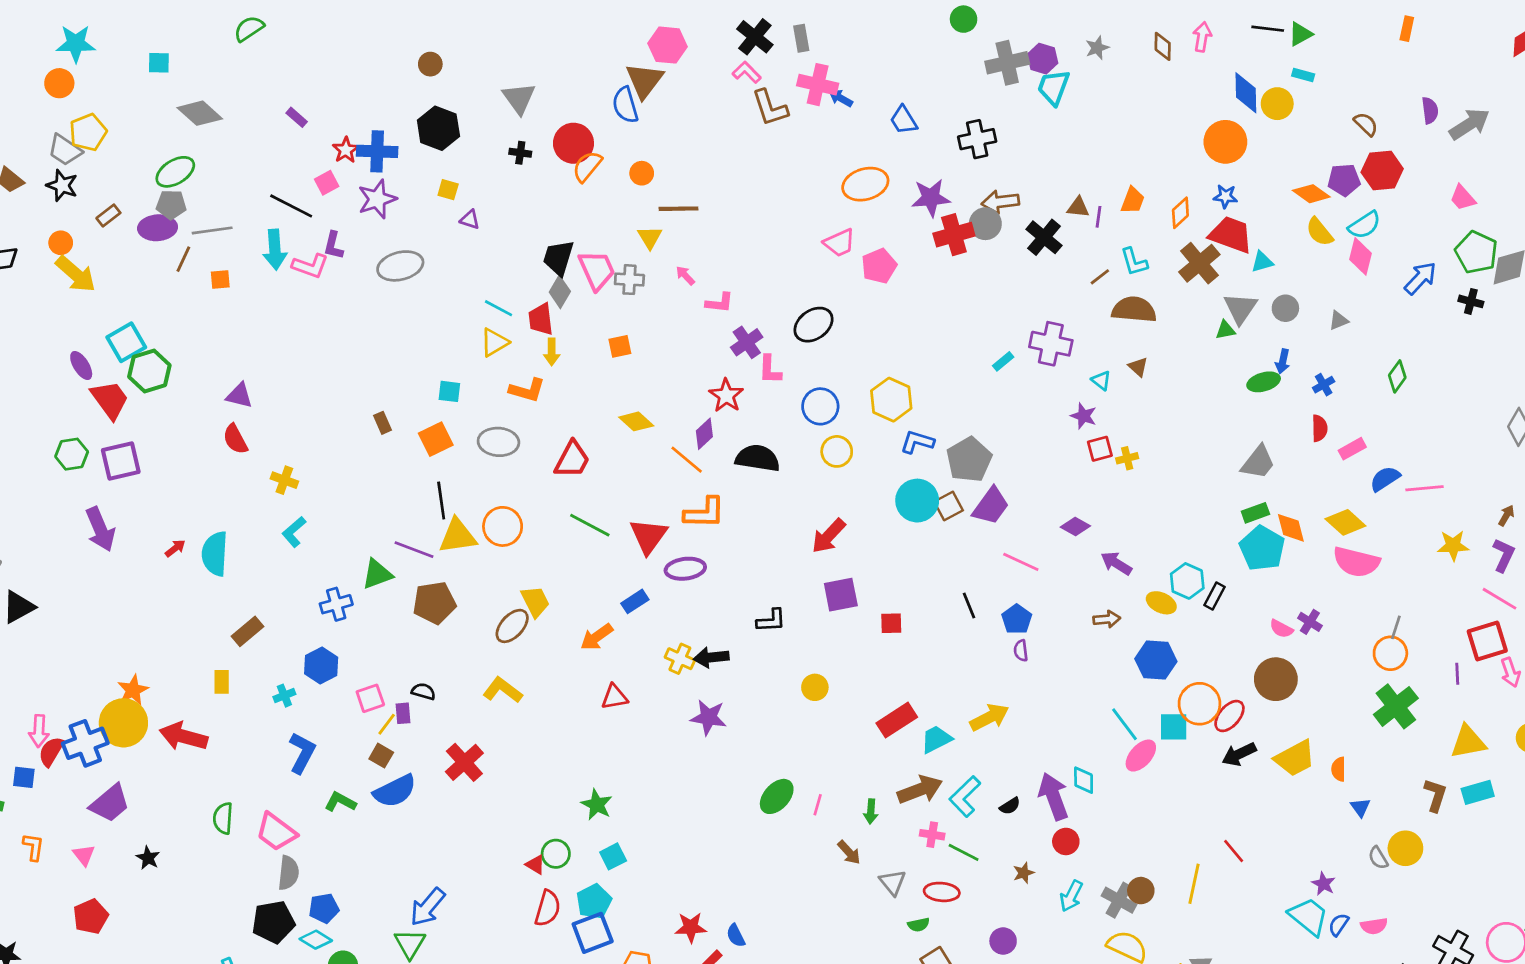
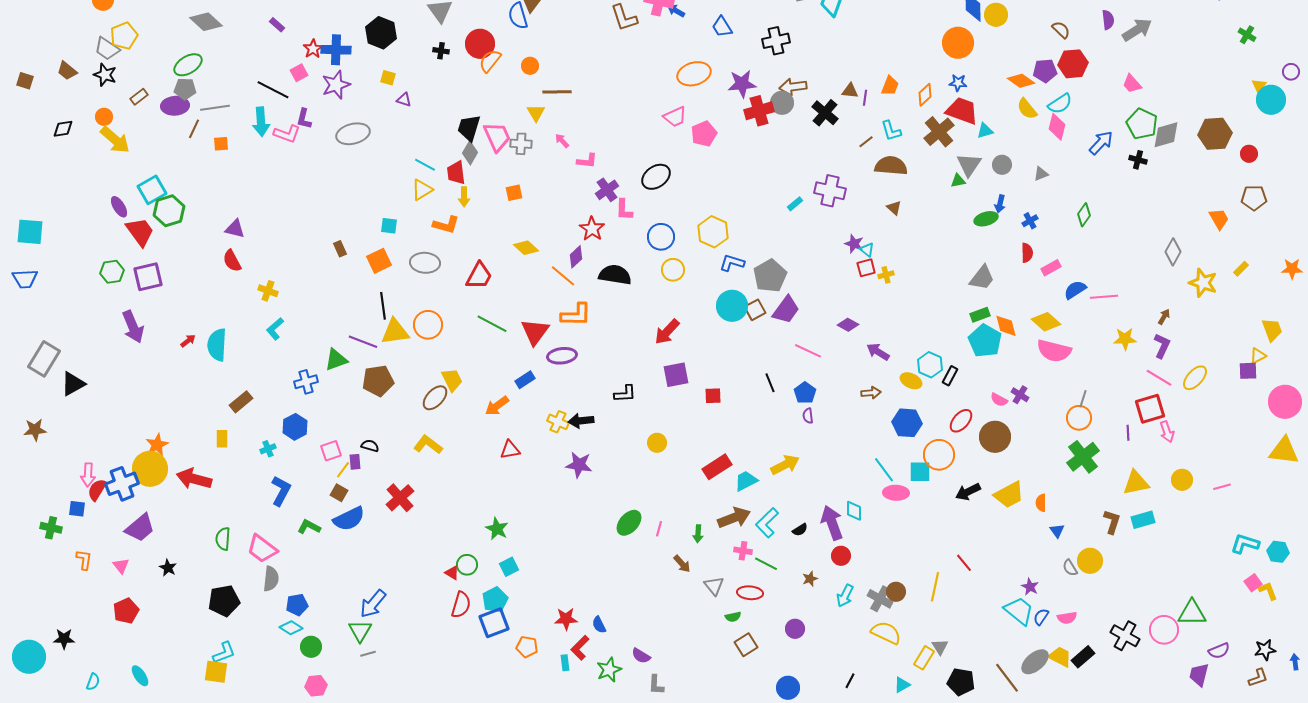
cyan triangle: (1101, 381) -> (867, 250), moved
red ellipse: (1229, 716) -> (961, 421), moved
pink ellipse: (1141, 756) -> (896, 493), turned 50
black pentagon: (273, 922) -> (224, 601), moved

